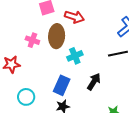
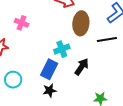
brown ellipse: (57, 36) -> (81, 23), moved
cyan cross: (75, 56) -> (62, 49), moved

